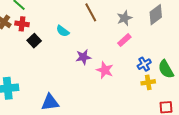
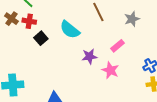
cyan semicircle: (63, 31) -> (70, 30), size x1.5
pink rectangle: (124, 40) -> (118, 46), moved

